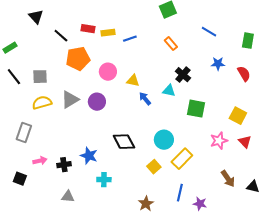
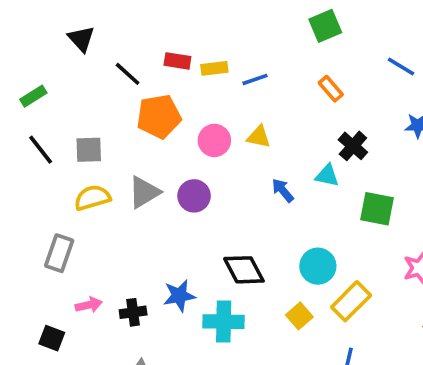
yellow triangle: (133, 81) -> (259, 137), moved
blue star: (89, 156) -> (179, 296), turned -30
cyan cross: (104, 180) -> (224, 322), moved, size x1.5

